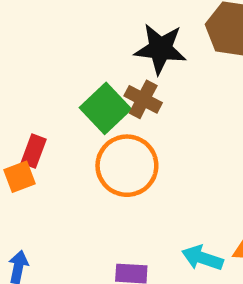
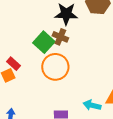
red rectangle: (34, 151) -> (14, 64), turned -64

